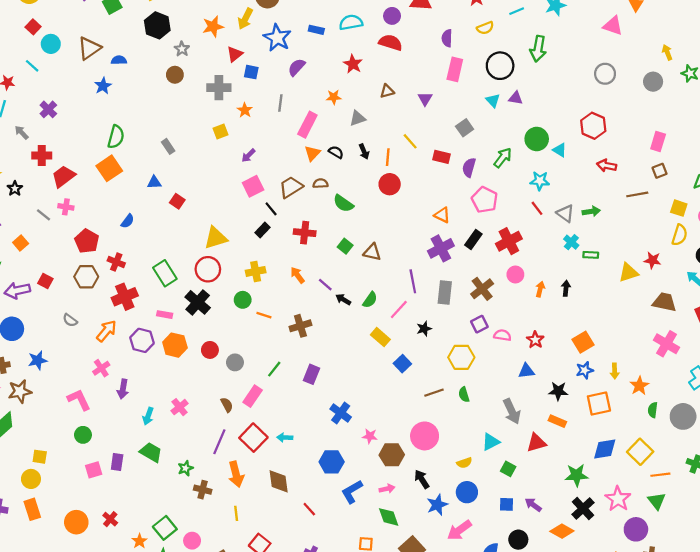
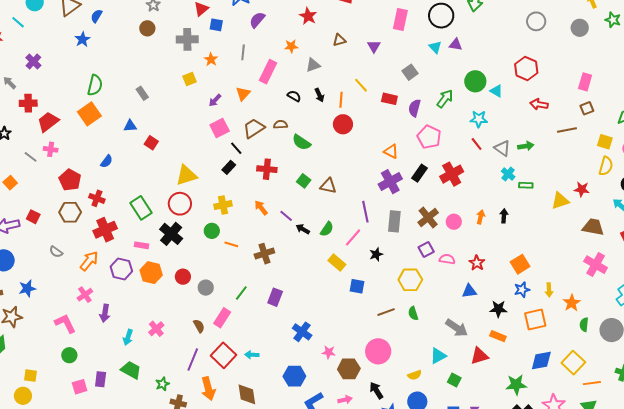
blue semicircle: (119, 60) -> (96, 16), turned -56
orange triangle: (312, 153) -> (243, 94), moved
pink circle: (515, 274) -> (454, 222), moved
blue square: (402, 364) -> (357, 286), turned -35
gray arrow: (512, 411) -> (457, 328), turned -30

